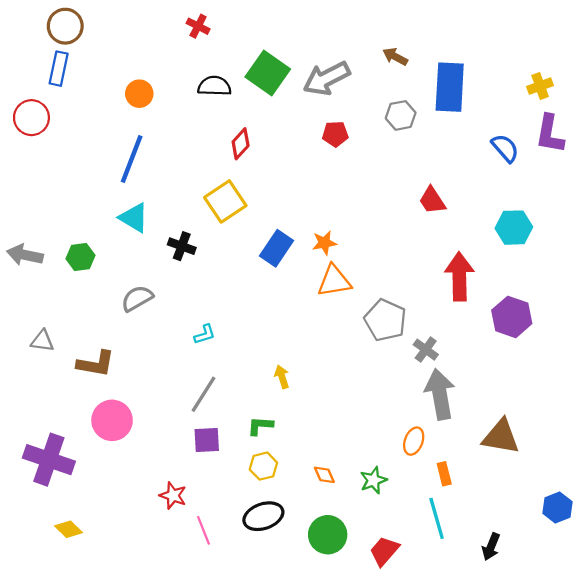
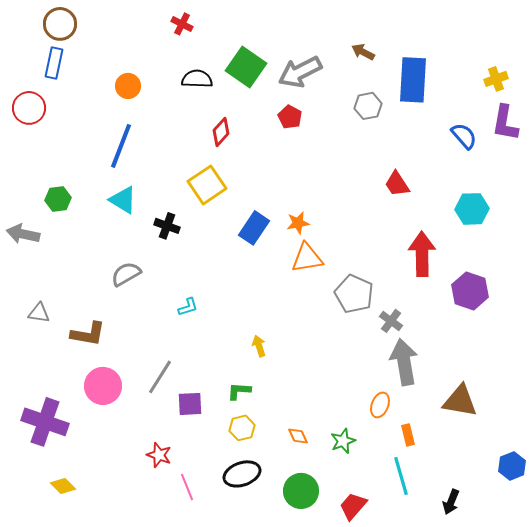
red pentagon: (335, 134) -> (290, 117), moved, turned 30
green hexagon: (80, 257) -> (58, 199), moved
gray line: (204, 394) -> (160, 377), moved

